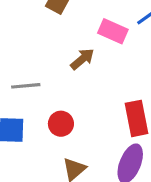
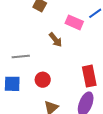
brown arrow: (82, 59) -> (56, 40), turned 91

